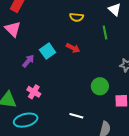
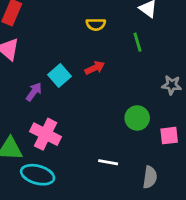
red arrow: (73, 48) -> (95, 68), turned -48
pink cross: (34, 92) -> (46, 134), size x1.5
cyan ellipse: (26, 120) -> (38, 175), turned 35

